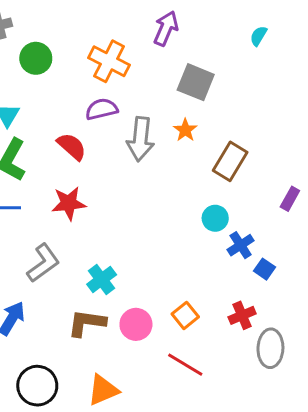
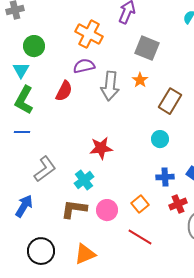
green circle: (36, 58) -> (34, 46), moved
red semicircle: (72, 146) -> (64, 91), turned 75
red star: (69, 203) -> (101, 148), moved
blue cross: (241, 245) -> (165, 177), moved, turned 30

